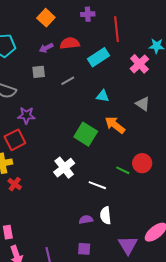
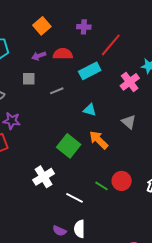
red line: (117, 29) -> (111, 45), turned 40
purple semicircle: (86, 220) -> (59, 231), turned -152

